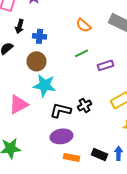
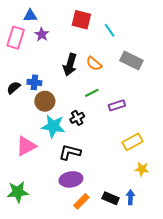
black arrow: (20, 26) -> (70, 65), moved, size x1.5
blue cross: (40, 36) -> (34, 82), moved
black cross: (84, 105) -> (77, 118), moved
orange rectangle: (72, 157) -> (81, 201), turned -56

